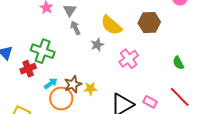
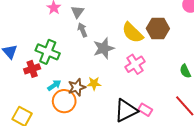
yellow semicircle: (111, 25) -> (133, 33), moved
gray star: (97, 45) -> (104, 48), size x1.5
yellow star: (90, 89) -> (94, 83), moved
pink rectangle: (150, 102) -> (145, 110), moved

